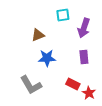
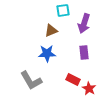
brown triangle: (38, 35) -> (51, 30), moved

